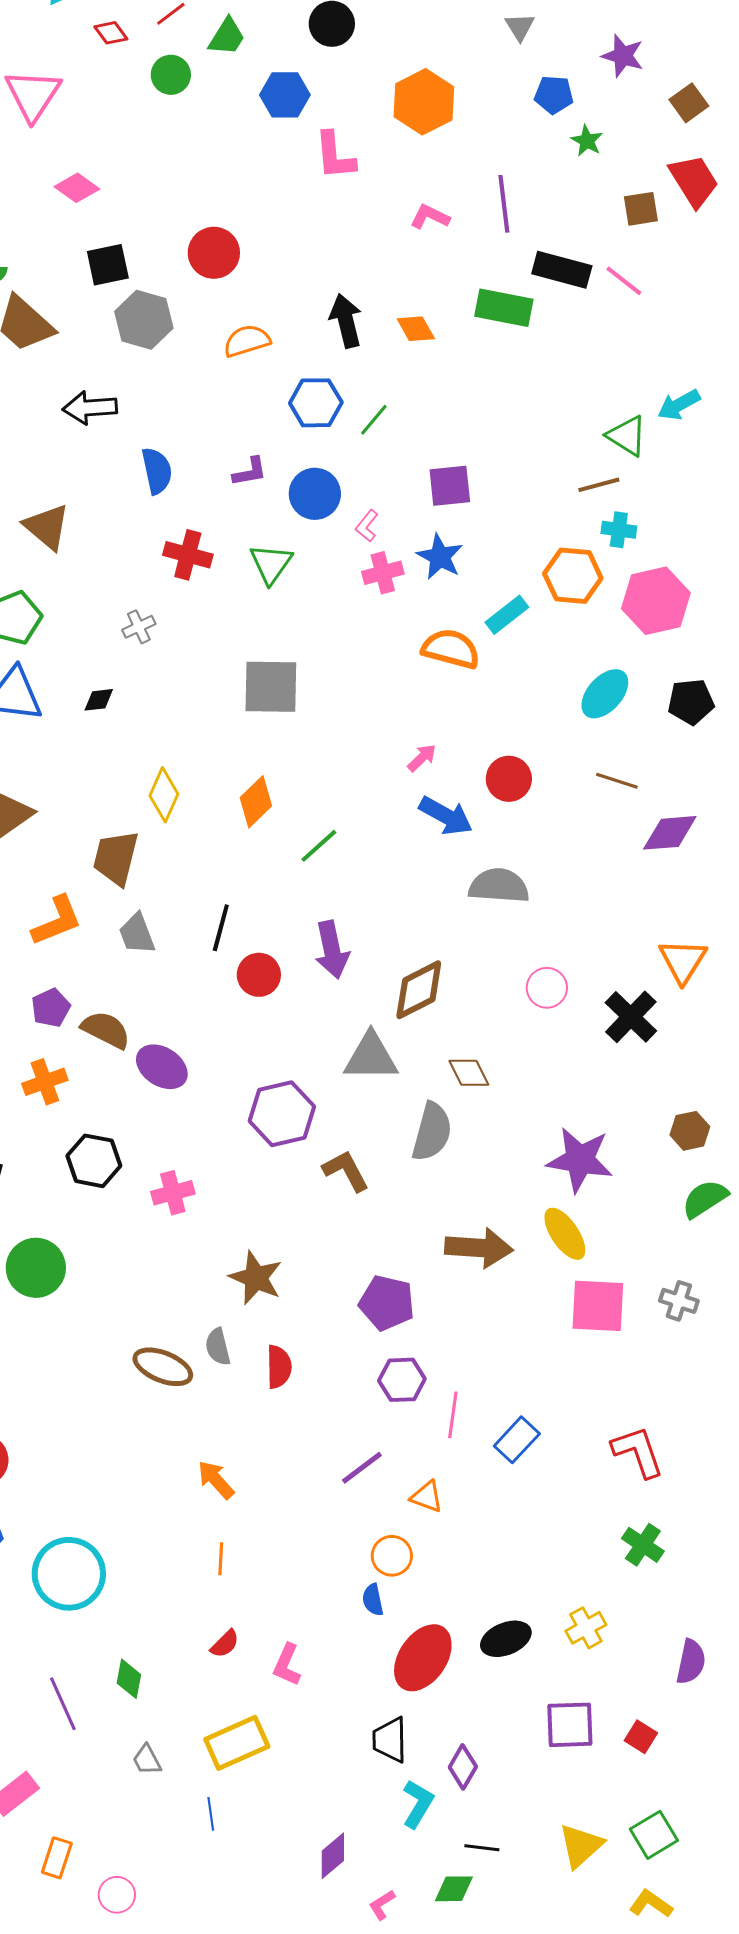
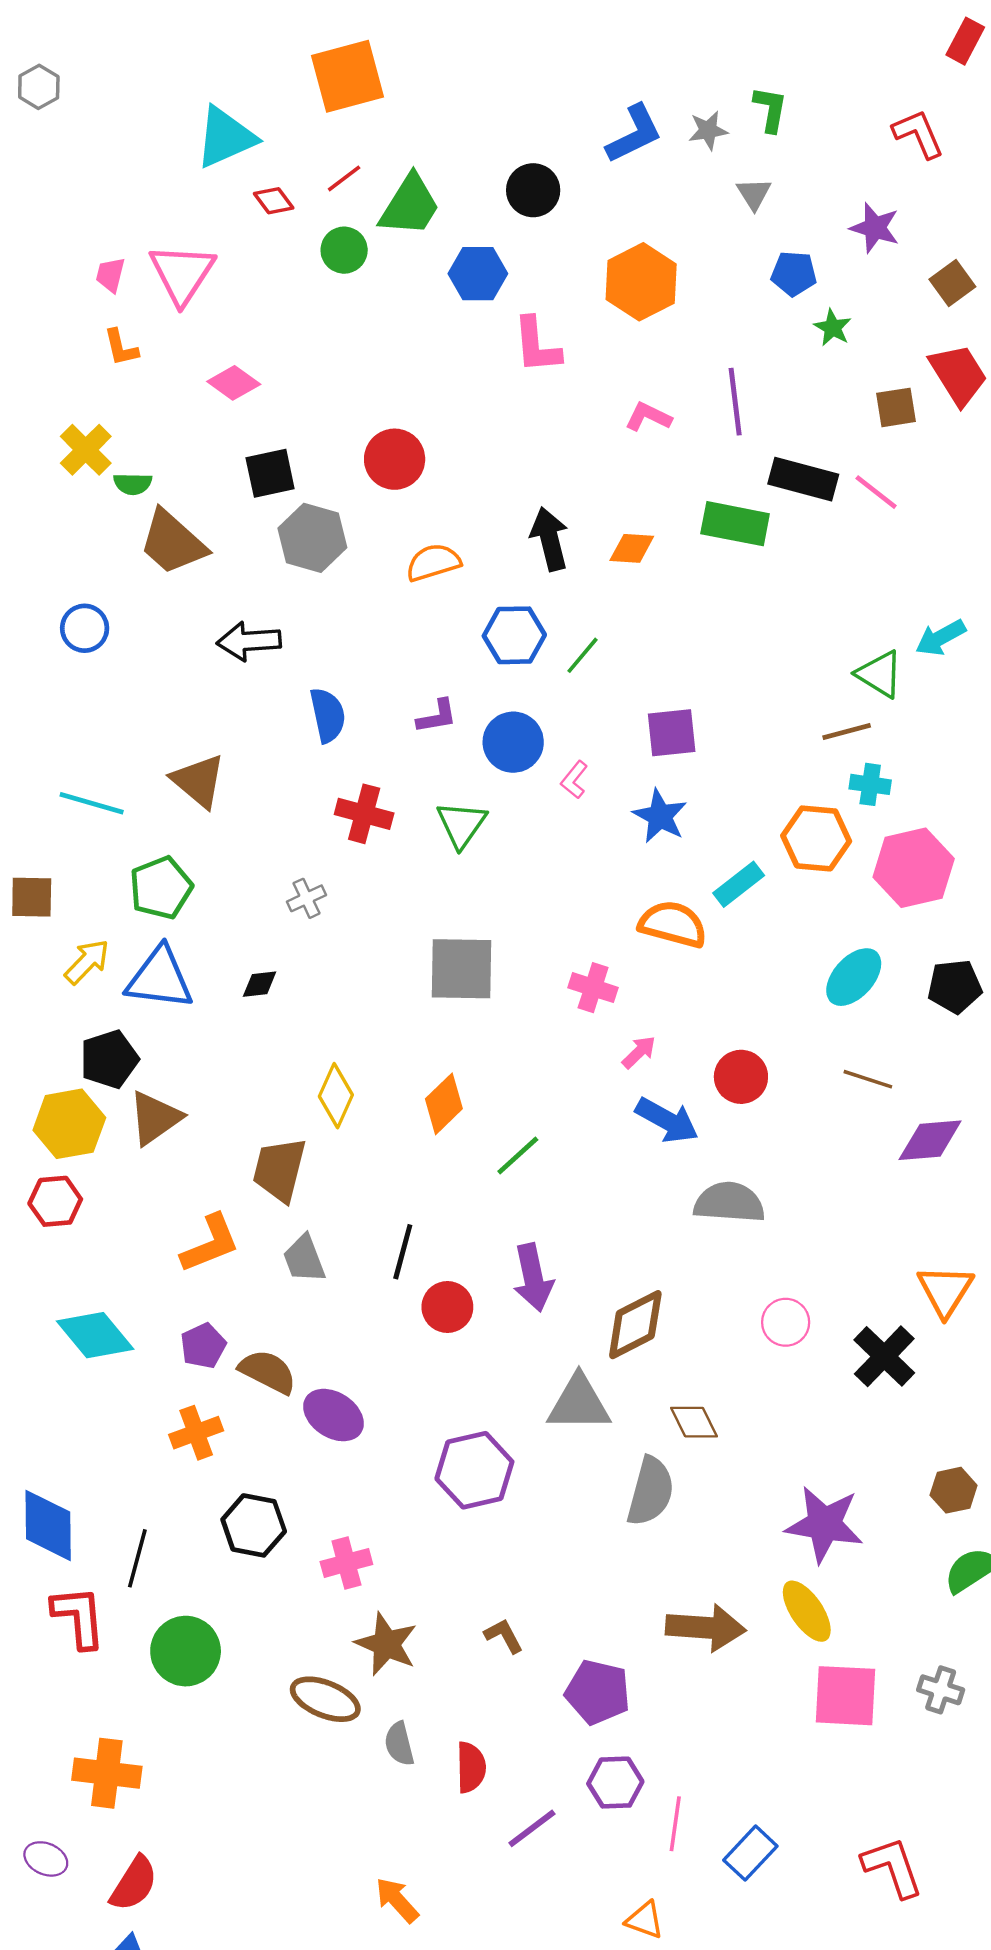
green trapezoid: (227, 37) -> (410, 206), size x1.4
orange diamond: (416, 329) -> (632, 548), turned -57
pink cross: (383, 573) -> (593, 988), moved, turned 33
brown L-shape: (346, 1171) -> (504, 1636), moved, size x0.7
brown star: (256, 1278) -> (386, 1644), moved
brown ellipse: (163, 1367) -> (325, 1699), moved
purple line: (362, 1468) -> (532, 1828), moved

